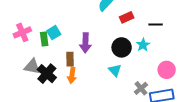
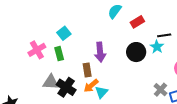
black line: (156, 24) -> (164, 35), moved
cyan square: (54, 33) -> (64, 33), moved
cyan triangle: (115, 70) -> (101, 92), moved, turned 32
orange arrow: (72, 75) -> (91, 86), turned 49

